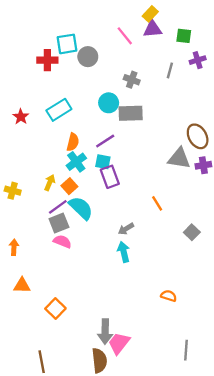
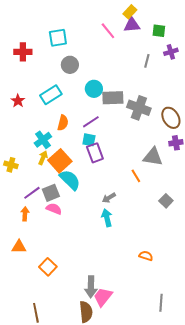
gray circle: (88, 57) -> (70, 65), moved
red cross: (47, 60) -> (23, 52), moved
gray cross: (132, 80) -> (139, 108), moved, size x1.6
gray triangle: (179, 158) -> (153, 157), moved
cyan cross: (76, 162) -> (43, 140), moved
orange square: (69, 186) -> (60, 161), size x1.6
purple line: (58, 207) -> (32, 193), moved
orange arrow: (14, 247) -> (25, 214), moved

